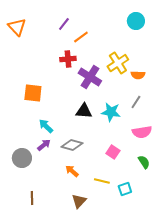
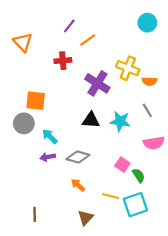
orange triangle: (17, 27) -> (23, 42), moved
red cross: (68, 59) -> (63, 61), moved
yellow cross: (118, 63) -> (128, 68), turned -35
gray line: (136, 102) -> (147, 110), turned -64
purple arrow: (44, 145) -> (48, 157), turned -152
gray circle: (22, 158) -> (24, 123), moved
green semicircle: (144, 162) -> (139, 175), moved
cyan square: (125, 189) -> (135, 205), size x1.6

